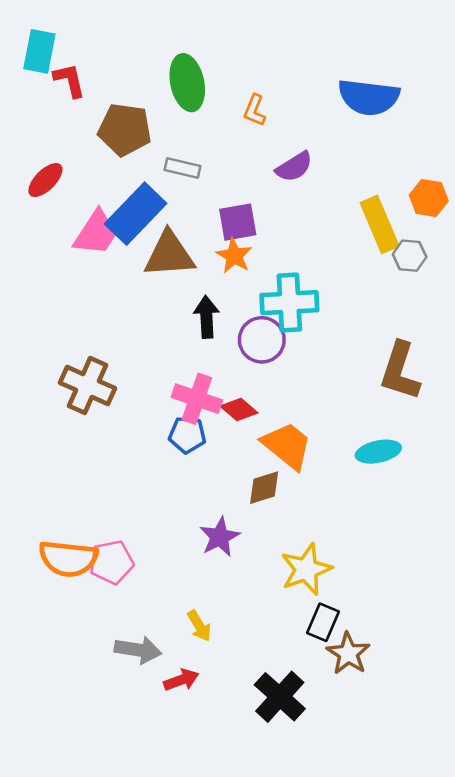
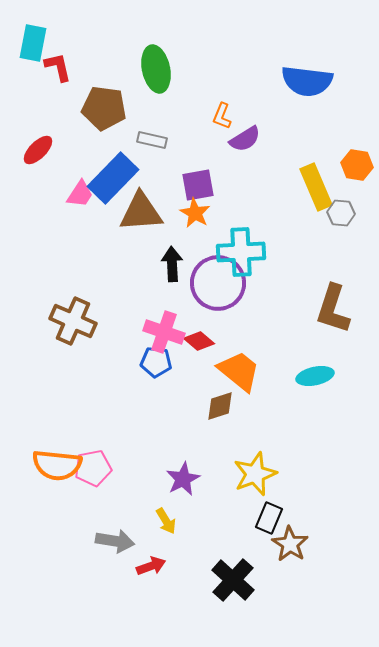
orange L-shape: (255, 110) -> (222, 116), moved
pink trapezoid: (96, 233) -> (80, 194), size x0.7
purple circle: (262, 340) -> (218, 283), size x1.4
purple star: (220, 537) -> (183, 479), moved

